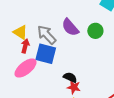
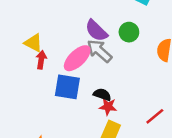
gray arrow: (47, 35) -> (99, 51), moved
blue square: (46, 54) -> (67, 87), moved
pink ellipse: (26, 68) -> (77, 58), moved

